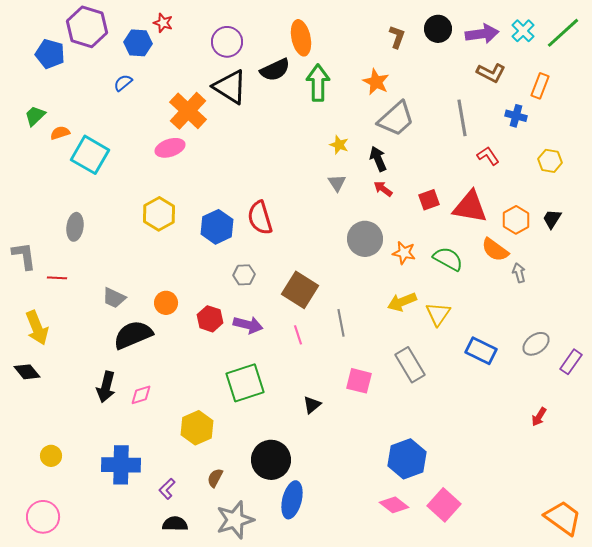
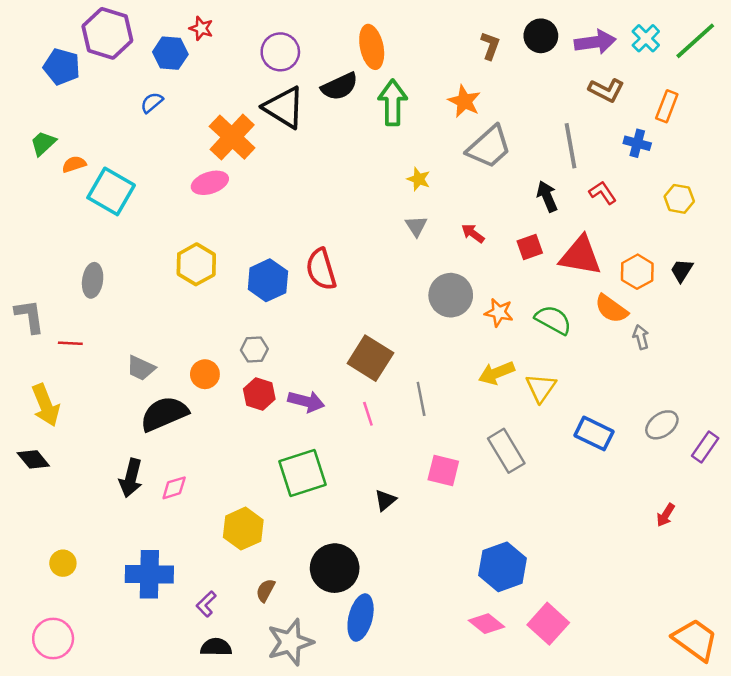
black arrow: (378, 159) -> (547, 196), moved
gray hexagon: (244, 275) -> (254, 350), moved

